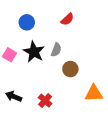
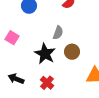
black star: (34, 52) -> (45, 54), moved

